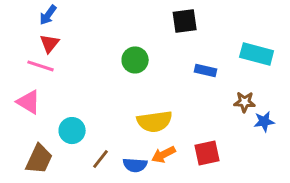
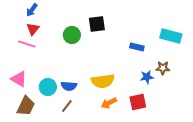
black square: (185, 21) -> (97, 24), moved
green circle: (135, 60) -> (72, 35), moved
pink triangle: (29, 102) -> (19, 79), moved
blue star: (264, 122) -> (147, 77), moved
blue semicircle: (135, 165) -> (69, 86), moved

